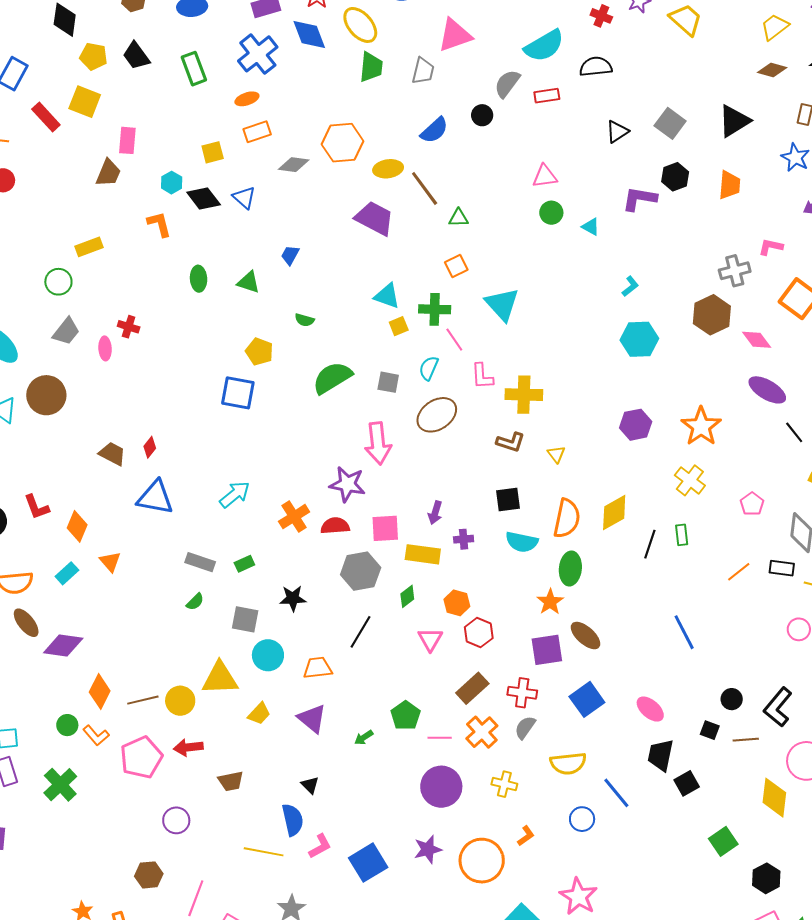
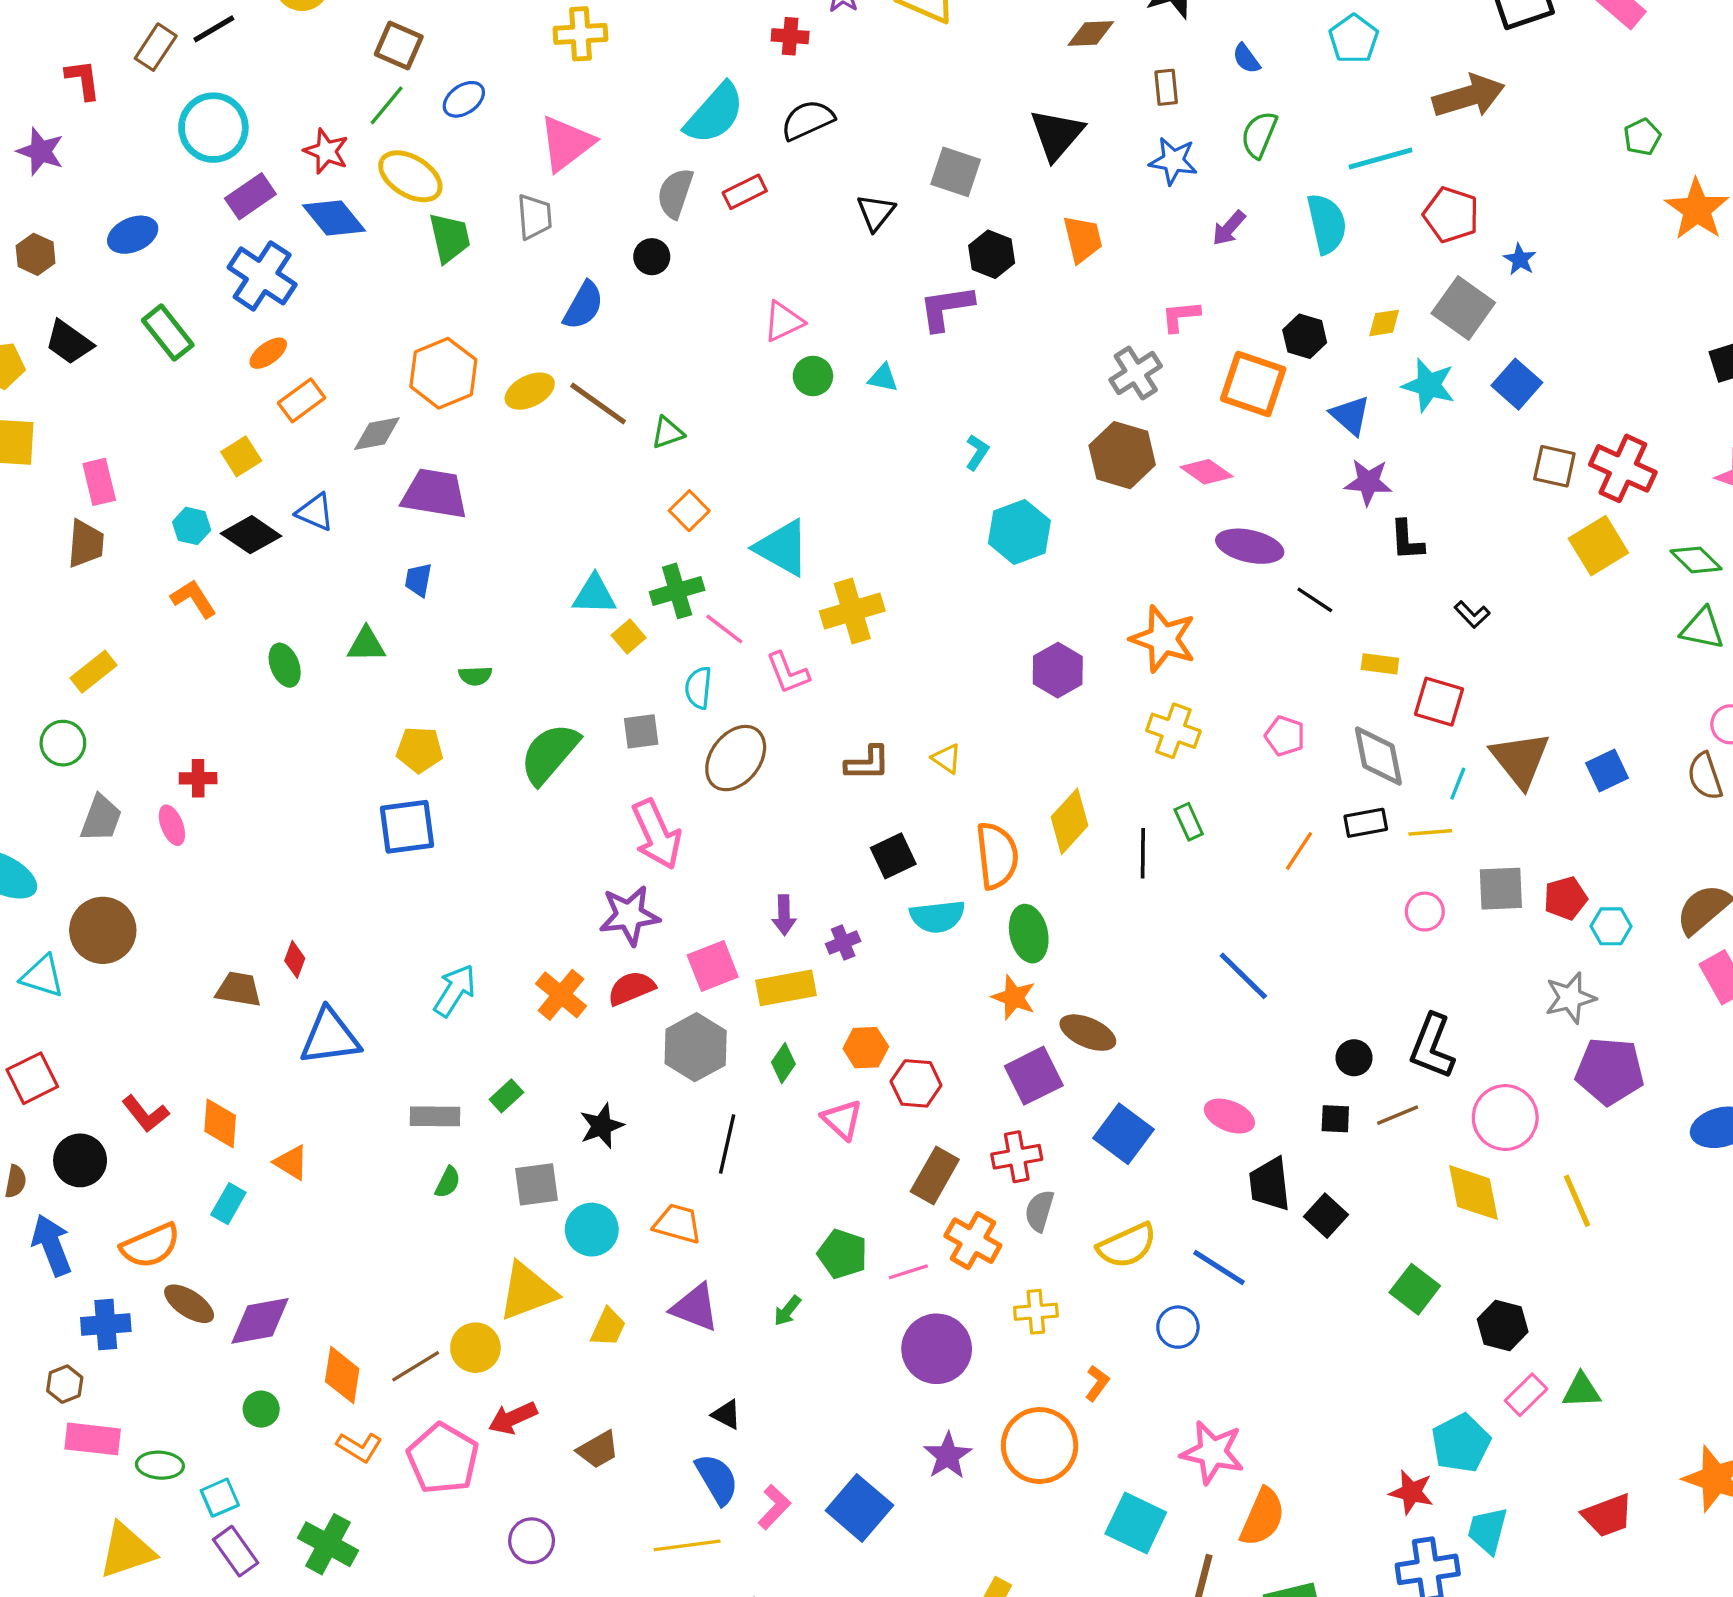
purple trapezoid: (375, 218) -> (435, 494), moved
yellow cross: (524, 395) -> (852, 611), moved
orange trapezoid: (318, 668) -> (678, 1224), turned 40
green circle: (67, 725) -> (261, 1409), moved

